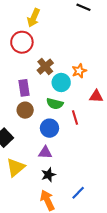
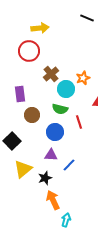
yellow arrow: (34, 18) -> (40, 28), turned -120
purple rectangle: (24, 88) -> (20, 94), moved
black star: (48, 175) -> (45, 178), moved
blue line: (78, 193) -> (69, 165), moved

